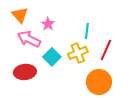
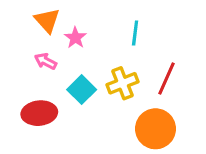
orange triangle: (20, 15) -> (47, 20), moved
cyan line: (87, 31) -> (135, 33), moved
pink arrow: (29, 39) -> (46, 61), size x0.6

